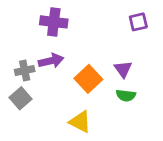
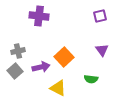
purple arrow: (51, 61) -> (41, 67), moved
purple triangle: (123, 69) -> (102, 50), moved
green semicircle: (126, 95) -> (91, 79), moved

